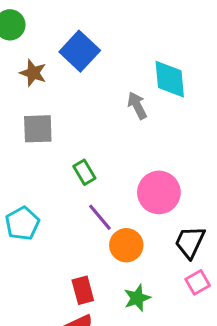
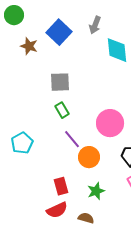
gray arrow: (137, 106) -> (95, 25), moved, turned -132
gray square: (38, 129) -> (60, 82), moved

